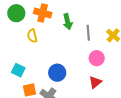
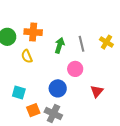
green arrow: (68, 22) -> (60, 45), moved, turned -140
pink circle: (97, 58) -> (75, 69), moved

